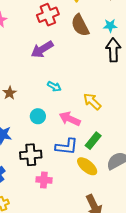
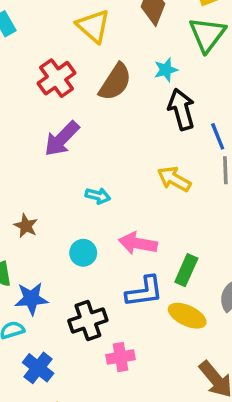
brown semicircle: (80, 25) -> (115, 82), turned -105
yellow arrow: (92, 101) -> (174, 179), moved

